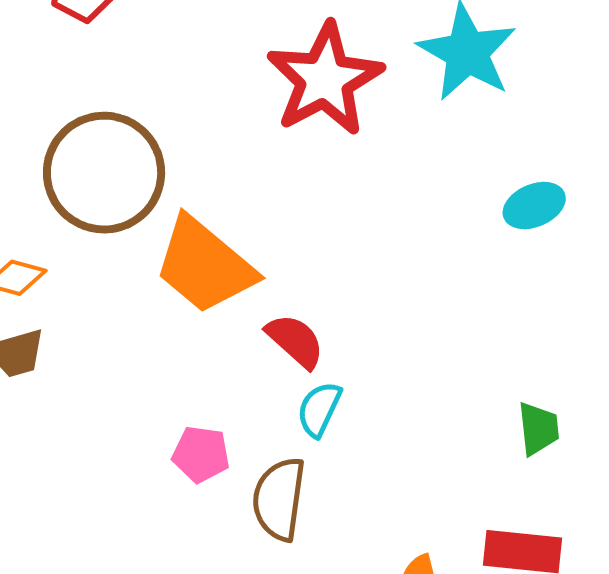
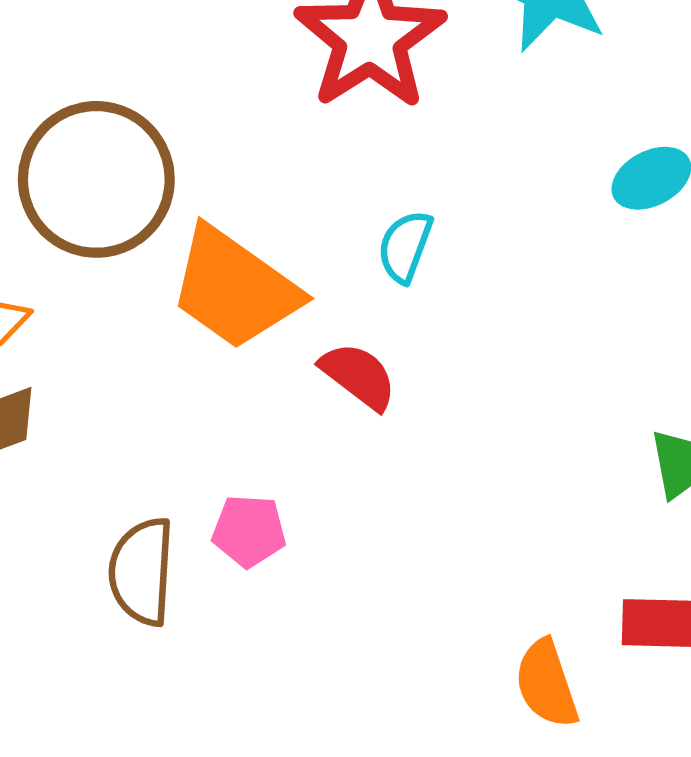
cyan semicircle: (319, 409) -> (405, 246), moved
brown semicircle: (279, 499) -> (142, 571), moved

